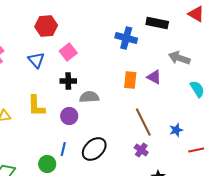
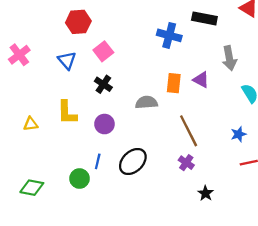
gray arrow: (179, 58) -> (229, 58), turned -120
black cross: (68, 81) -> (103, 84), turned 35
gray semicircle: (89, 97) -> (146, 102), moved
blue star: (176, 130) -> (238, 134), moved

